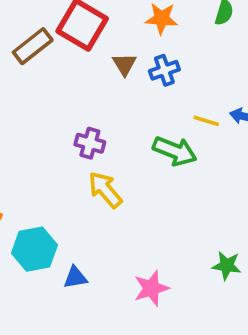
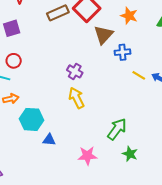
brown triangle: (124, 64) -> (104, 35), size x1.5
blue cross: (164, 70) -> (122, 52), moved
green arrow: (175, 151) -> (117, 129), moved, turned -90

